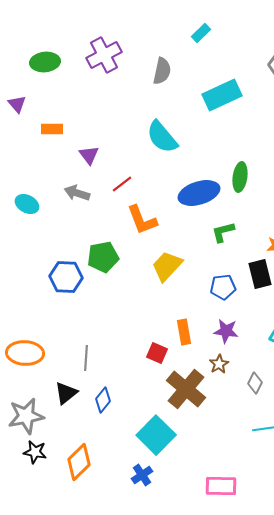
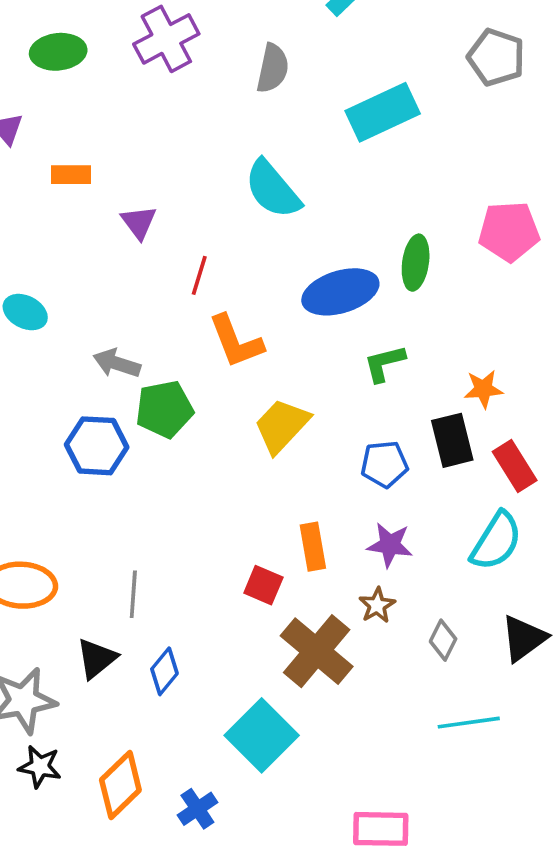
red line: (122, 184) -> (199, 275), turned -35
gray arrow: (77, 193) -> (117, 363), moved
blue cross: (142, 475) -> (197, 809), moved

